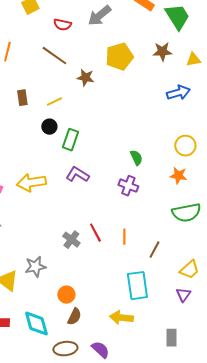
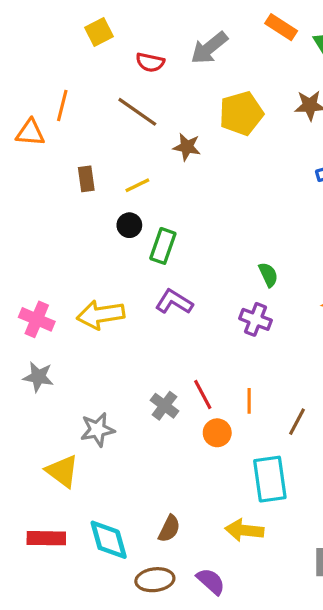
gray star: (35, 267) -> (97, 430), moved
orange circle: (66, 295) -> (217, 433), moved

